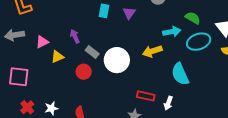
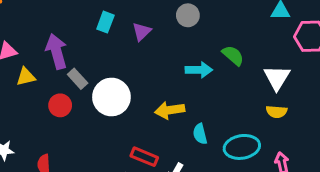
purple arrow: (75, 36) -> (56, 51), size x1.6
cyan ellipse: (199, 42) -> (242, 147), moved
yellow arrow: (152, 51) -> (170, 110), moved
cyan semicircle: (180, 74) -> (200, 134), size x0.6

